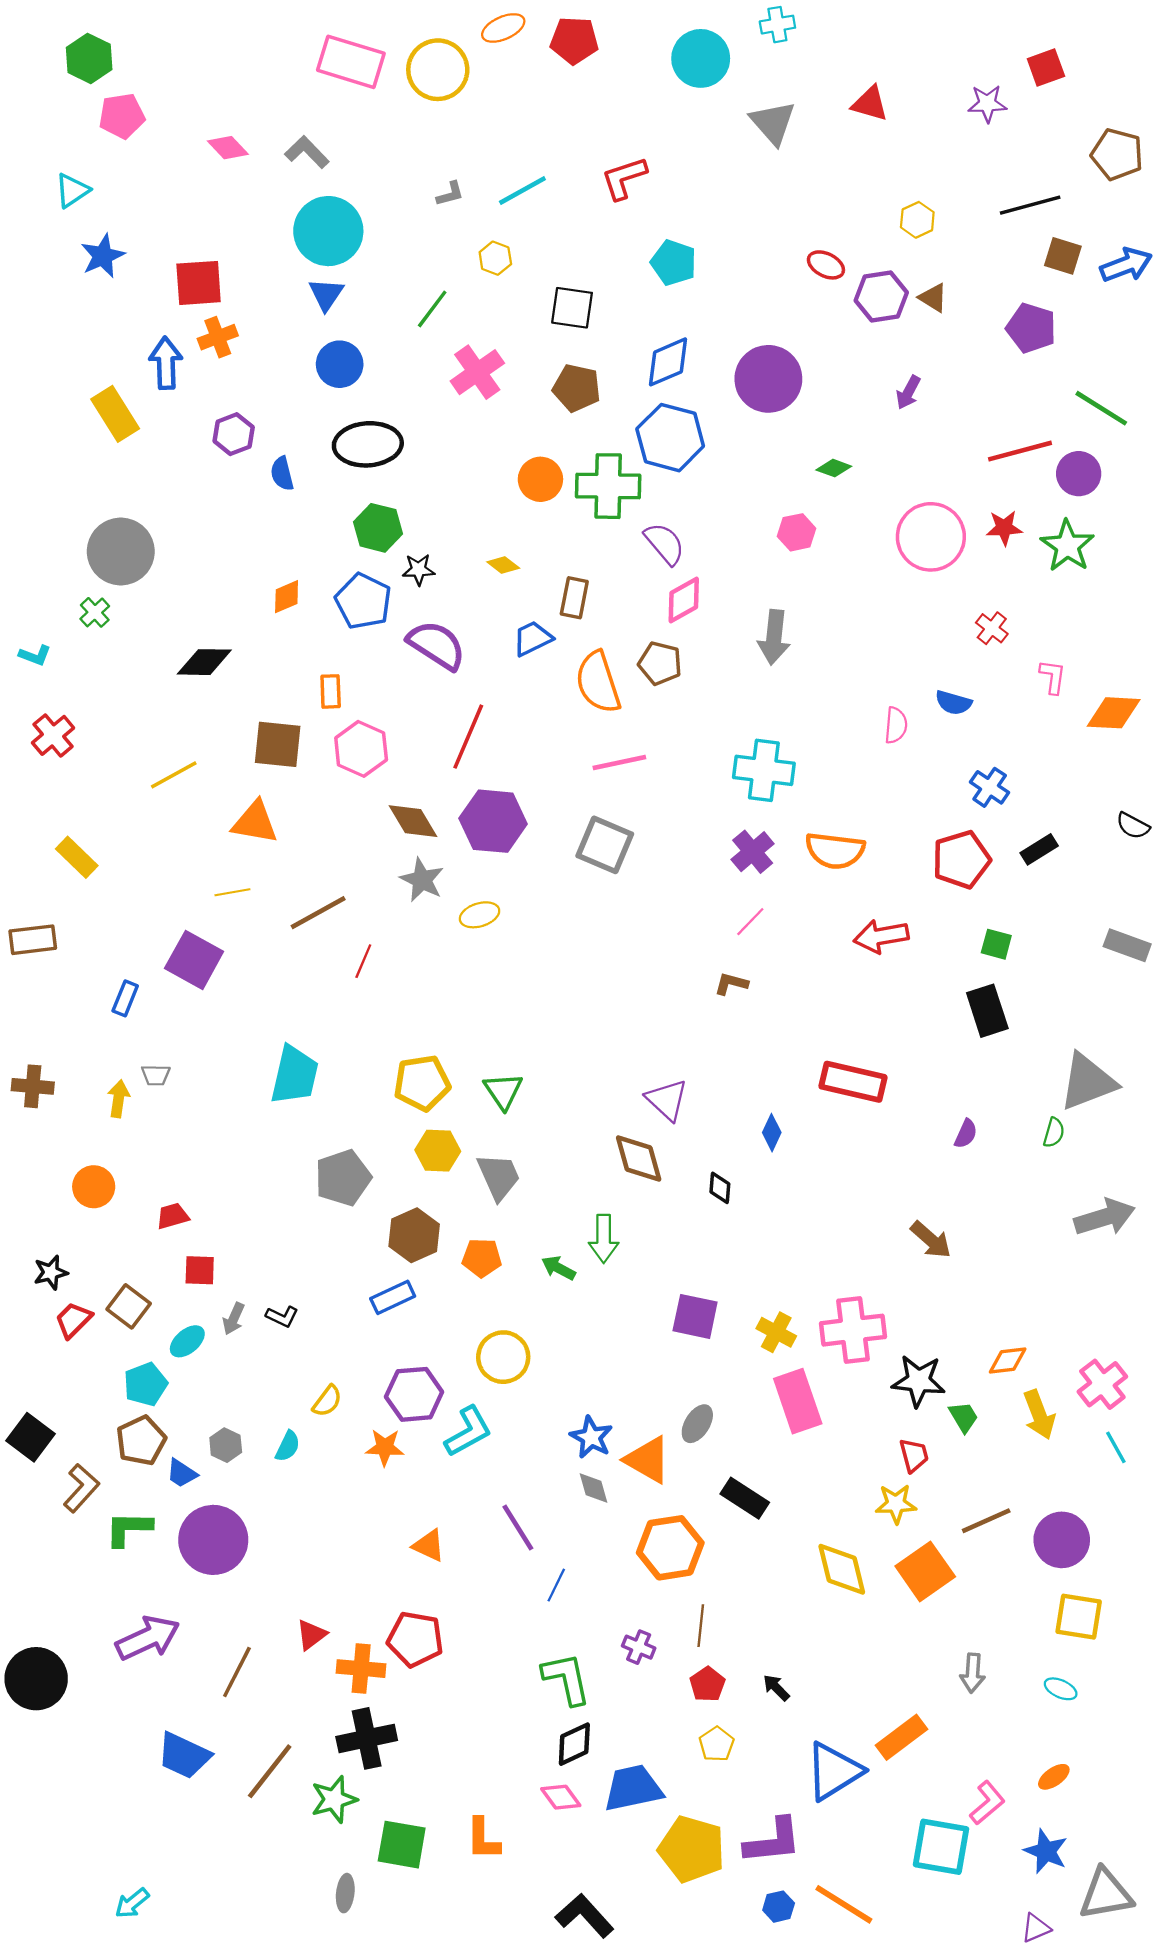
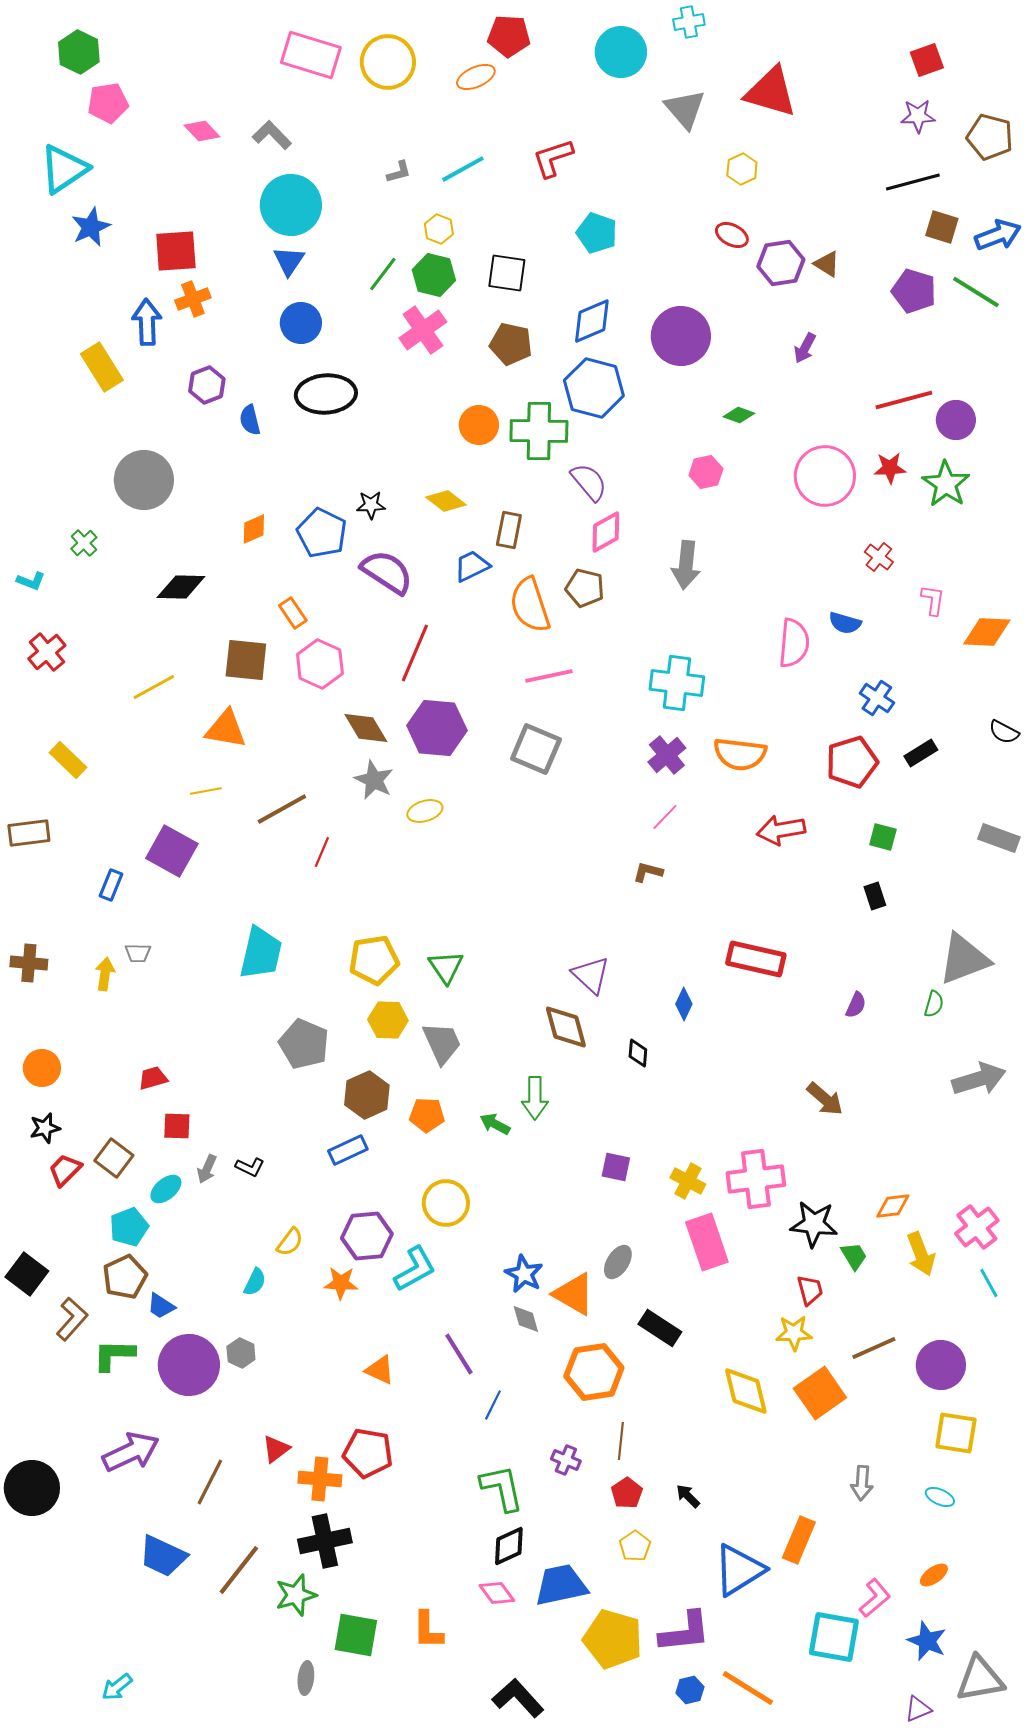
orange ellipse: (503, 28) -> (476, 77), moved
red triangle: (870, 104) -> (771, 92), size x1.6
purple star: (987, 104) -> (918, 116), moved
cyan triangle: (72, 190) -> (64, 169), size x1.6
yellow hexagon: (917, 220) -> (742, 169), moved
green line: (1101, 408) -> (976, 292), moved
green hexagon: (378, 528) -> (434, 275), moved
gray circle: (121, 552) -> (144, 480), moved
yellow diamond: (503, 565) -> (446, 501), size x1.4
orange rectangle: (331, 691) -> (293, 613), turned -32
pink semicircle: (896, 725) -> (794, 643), size x1.5
black rectangle: (987, 1011) -> (875, 896), size x0.6
gray pentagon: (343, 1178) -> (304, 1044), turned -30
orange circle: (94, 1187) -> (42, 1068), moved
purple square: (695, 1316) -> (616, 1167), size x0.7
gray hexagon: (226, 1445) -> (241, 1353), moved
orange rectangle: (902, 1737) -> (799, 1540), turned -30

